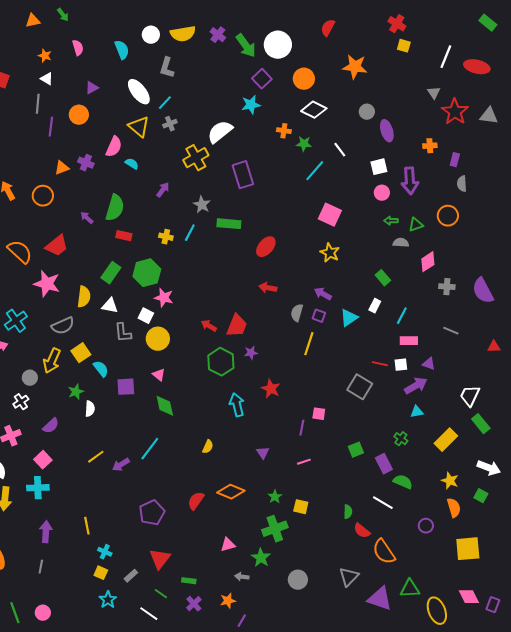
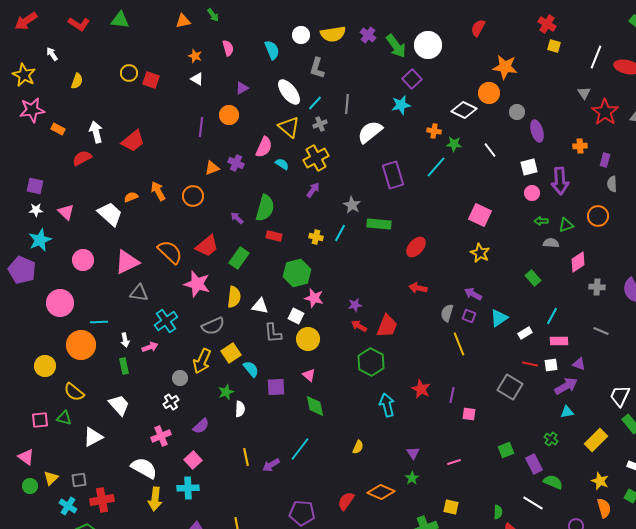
orange circle: (304, 79) -> (489, 93), moved
gray line: (38, 104) -> (347, 104), moved
yellow cross: (196, 158) -> (316, 158), moved
cyan line: (315, 171) -> (436, 167), moved
green rectangle: (111, 273) -> (239, 258), moved
white rectangle: (375, 306) -> (525, 333), moved, turned 32
yellow line: (309, 344) -> (459, 344), turned -40
purple star: (251, 353) -> (355, 305), moved
purple line: (302, 428) -> (452, 395), moved
yellow line: (96, 457) -> (246, 457), turned -66
green star: (275, 497) -> (412, 478), moved
purple pentagon: (152, 513) -> (302, 513), turned 30

